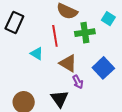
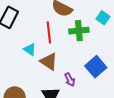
brown triangle: (68, 63) -> (49, 62), moved

